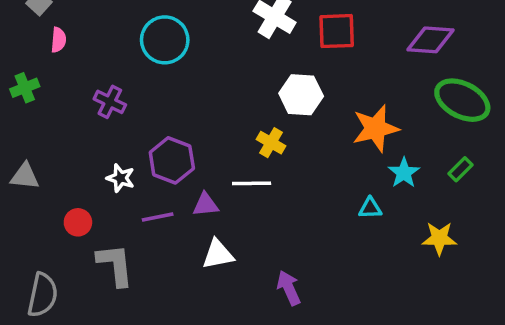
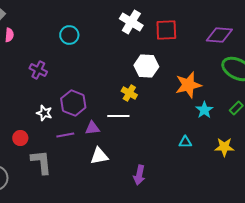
cyan circle: (165, 40) -> (69, 35), size x0.7
cyan triangle: (370, 208) -> (185, 142), moved
purple arrow: (289, 288) -> (139, 175), turned -144

